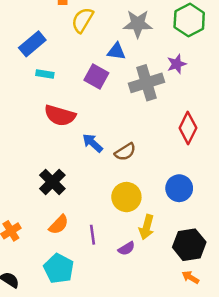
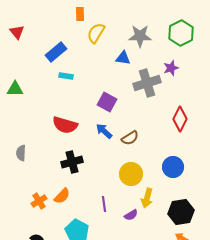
purple square: (96, 77) -> (107, 102), moved
red semicircle: (60, 115) -> (65, 125), moved
black cross: (52, 182) -> (72, 162), turned 30
orange semicircle: (59, 225) -> (62, 196), moved

